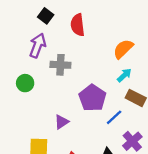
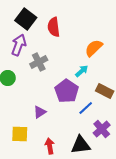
black square: (46, 16) -> (26, 19), size x1.5
gray cross: (60, 65) -> (39, 62), turned -30
cyan arrow: (124, 75) -> (82, 71), moved

